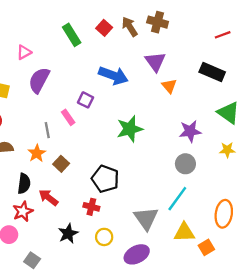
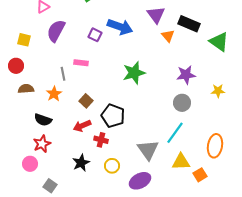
black rectangle: (212, 72) -> (189, 24), moved
purple square: (86, 100) -> (95, 35), moved
green triangle: (228, 113) -> (219, 42), moved
pink rectangle: (68, 117) -> (81, 63), turned -48
brown square: (61, 164) -> (86, 101), moved
black semicircle: (24, 184) -> (43, 120), turned 102
red arrow: (48, 197) -> (82, 126), moved, turned -60

